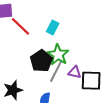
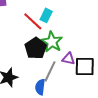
red line: (20, 26) -> (33, 21), moved
gray line: (56, 72) -> (50, 71), moved

